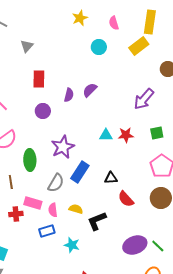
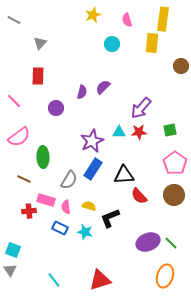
yellow rectangle: (139, 46) -> (152, 43), turned -48
red rectangle: (39, 79) -> (38, 76), moved
purple arrow: (144, 99) -> (141, 108), moved
purple star: (63, 147) -> (92, 141), moved
black triangle: (111, 178) -> (124, 175), size x1.5
brown line: (11, 182) -> (24, 179), turned -56
blue rectangle: (47, 231) -> (60, 228), turned 42
cyan star: (72, 245) -> (85, 232), moved

